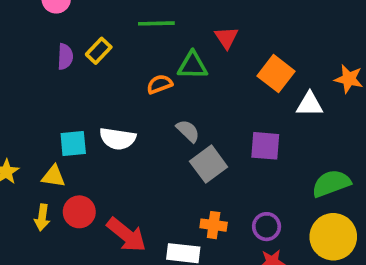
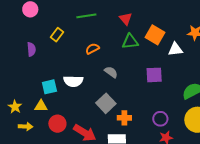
purple semicircle: (65, 57) -> (31, 49), moved
green triangle: (193, 65) -> (130, 42), moved
gray square: (209, 164) -> (106, 103), moved
yellow arrow: (42, 217) -> (26, 127), moved, turned -88
orange cross: (214, 225) -> (124, 118), moved

